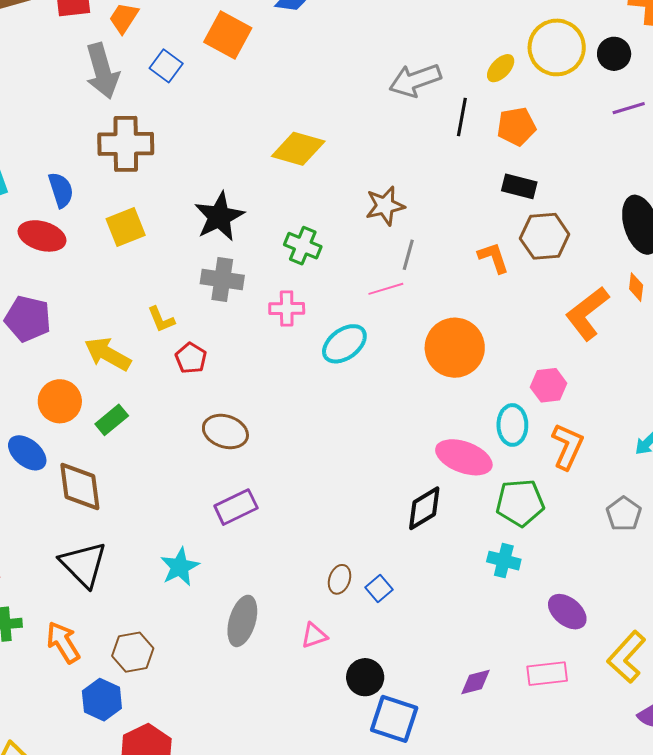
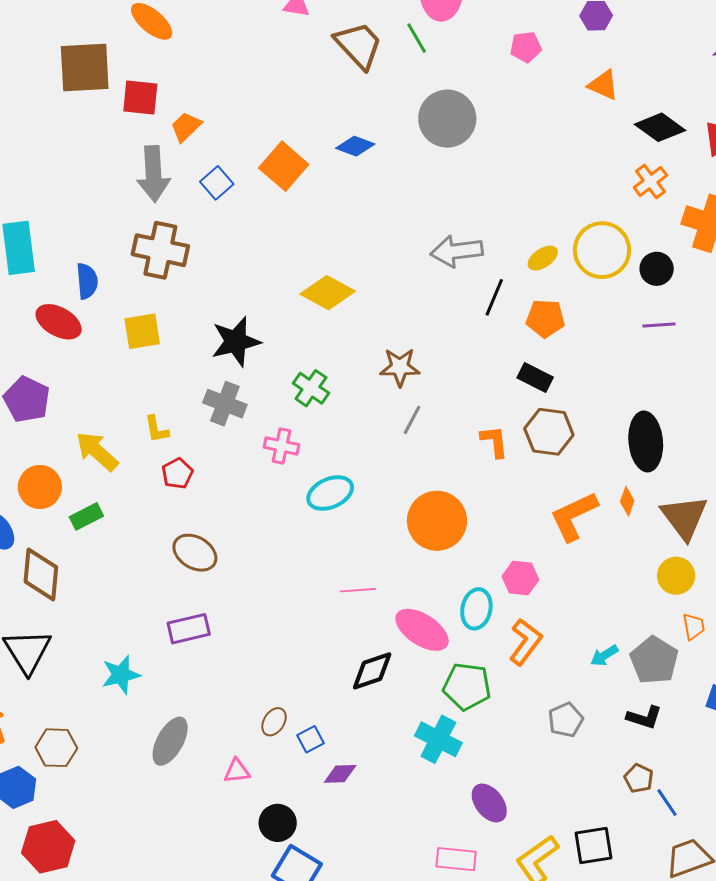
pink line: (386, 289) -> (358, 590), moved
cyan cross: (504, 561) -> (438, 739), size x1.4
purple diamond: (475, 682) -> (340, 774), moved

